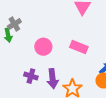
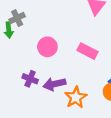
purple arrow: (53, 79) -> (54, 84), turned 78

